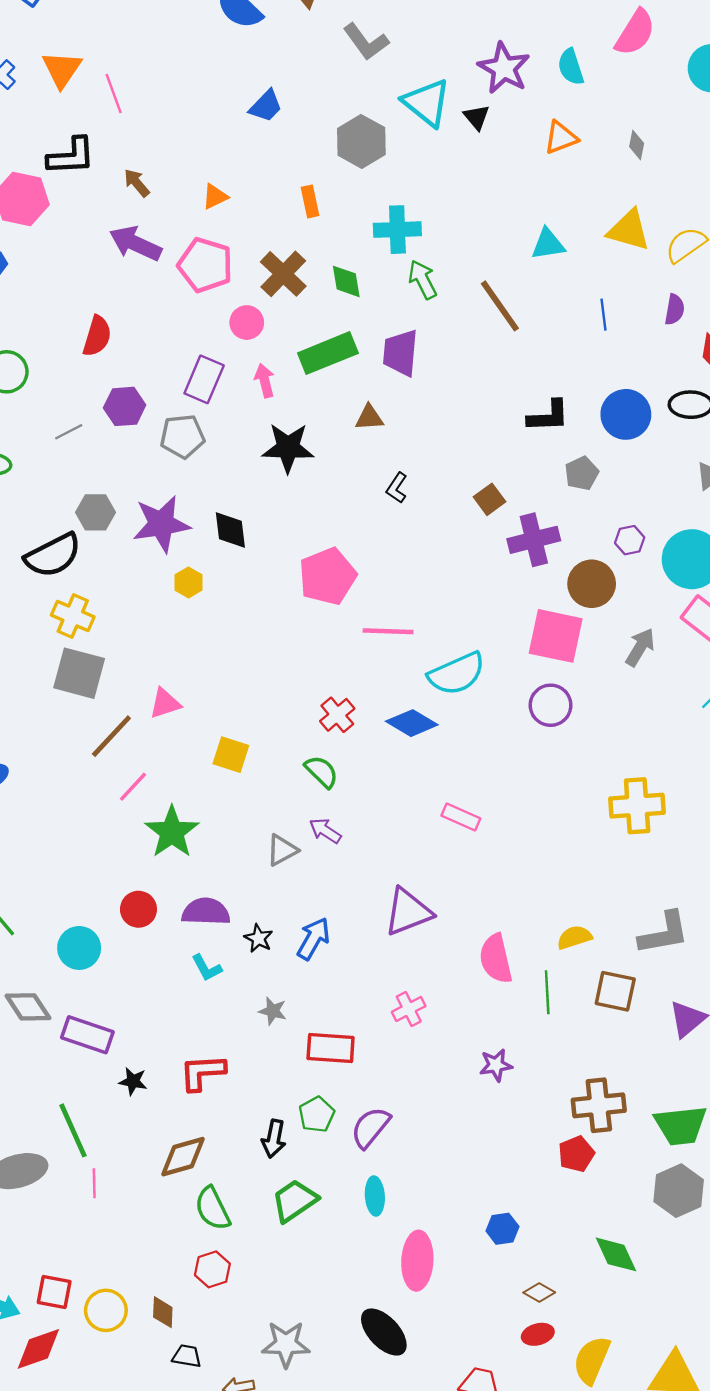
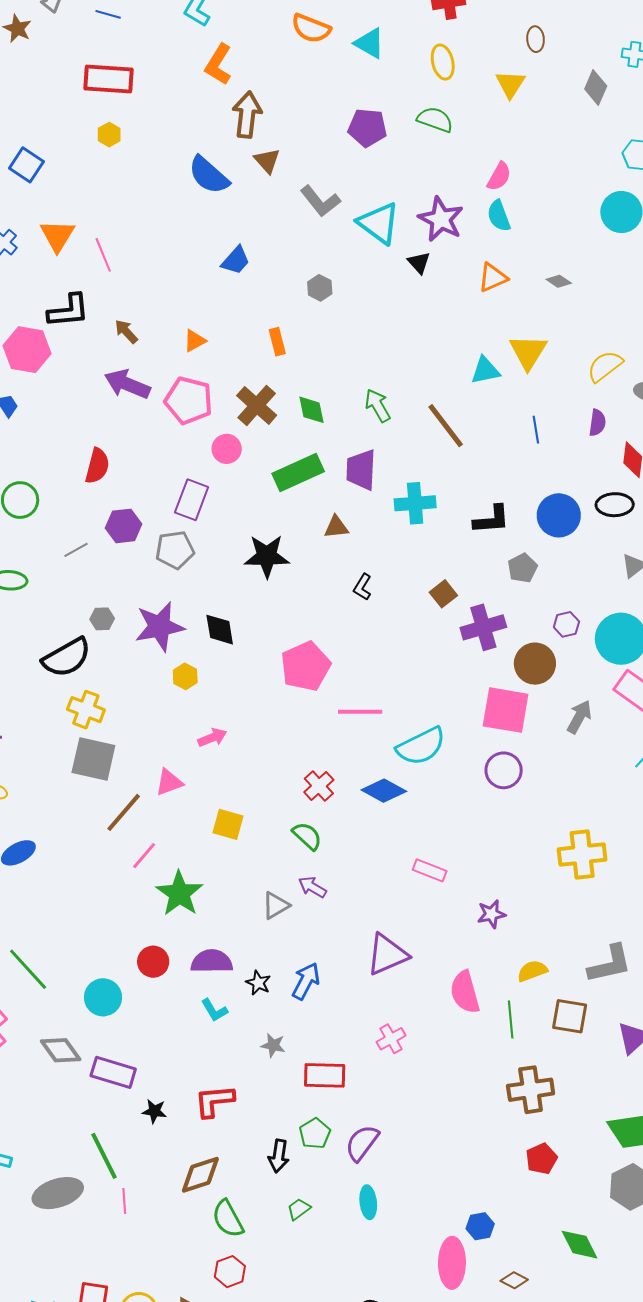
pink semicircle: (635, 33) -> (499, 177), moved, size x0.7
cyan triangle: (427, 103) -> (379, 223), moved
gray hexagon: (361, 141) -> (320, 288), size x0.6
gray diamond: (637, 145) -> (559, 281), turned -65
cyan cross: (397, 230) -> (415, 503), moved
yellow triangle: (629, 230) -> (528, 352), moved, turned 48
pink arrow: (265, 381) -> (212, 738), moved, turned 84
gray hexagon: (96, 512) -> (102, 619), size x0.7
purple star: (496, 1065) -> (491, 914), moved
brown cross: (599, 1105) -> (531, 1090), moved
green trapezoid: (295, 1201) -> (299, 1209), size x0.6
pink ellipse: (417, 1261) -> (452, 1263), moved

